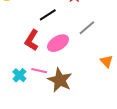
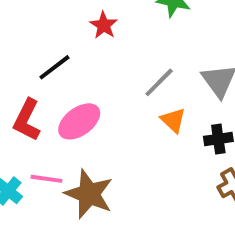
gray line: (87, 28) -> (159, 82), moved
orange triangle: (107, 61) -> (173, 120), moved

